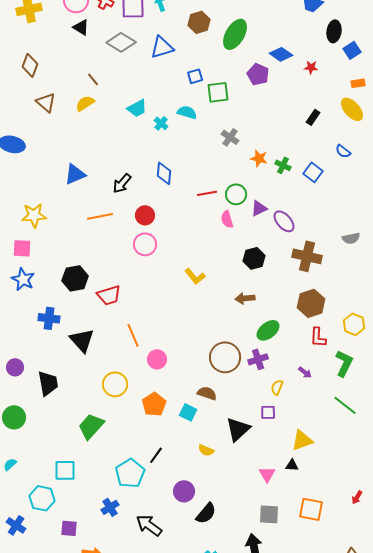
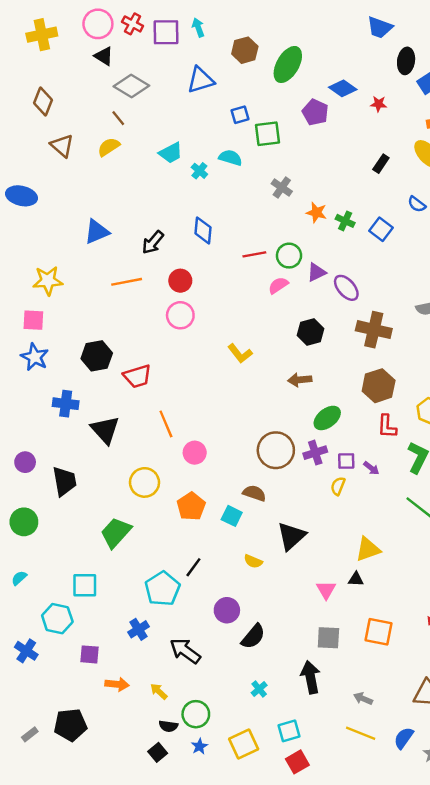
gray diamond: (121, 42) -> (131, 86), moved
pink semicircle: (227, 219) -> (278, 285), turned 72
purple square: (268, 412) -> (346, 461), moved

